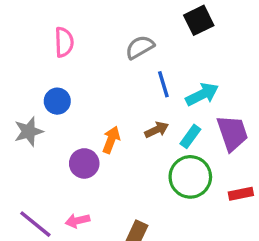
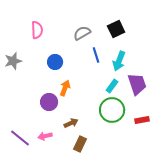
black square: (199, 20) -> (116, 29), moved
cyan arrow: (202, 94) -> (119, 61), turned 138
blue circle: (57, 101) -> (55, 62), moved
brown arrow: (157, 130) -> (71, 123), moved
gray star: (29, 131) -> (13, 61), moved

